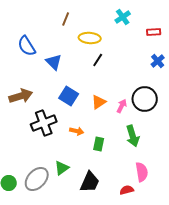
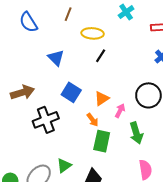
blue semicircle: (27, 46) -> (28, 22), moved
pink arrow: (122, 106) -> (120, 111), moved
orange arrow: (77, 131) -> (93, 120), moved, turned 40
green rectangle: (99, 144) -> (102, 141), size x1.5

